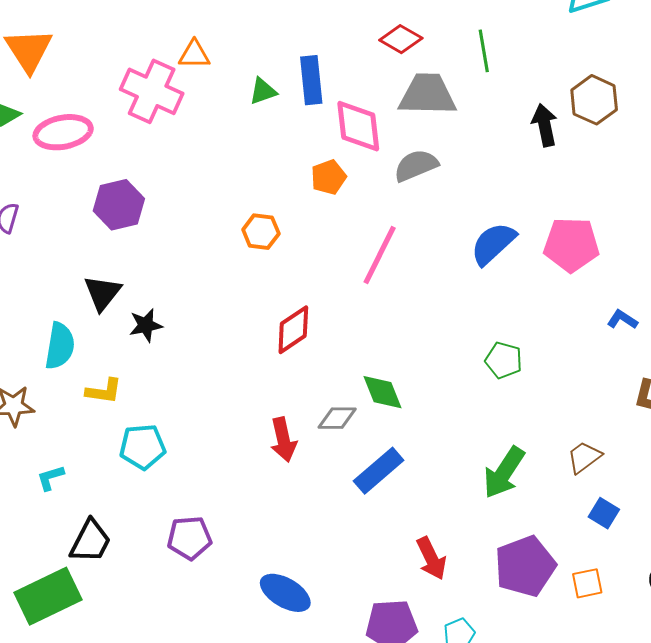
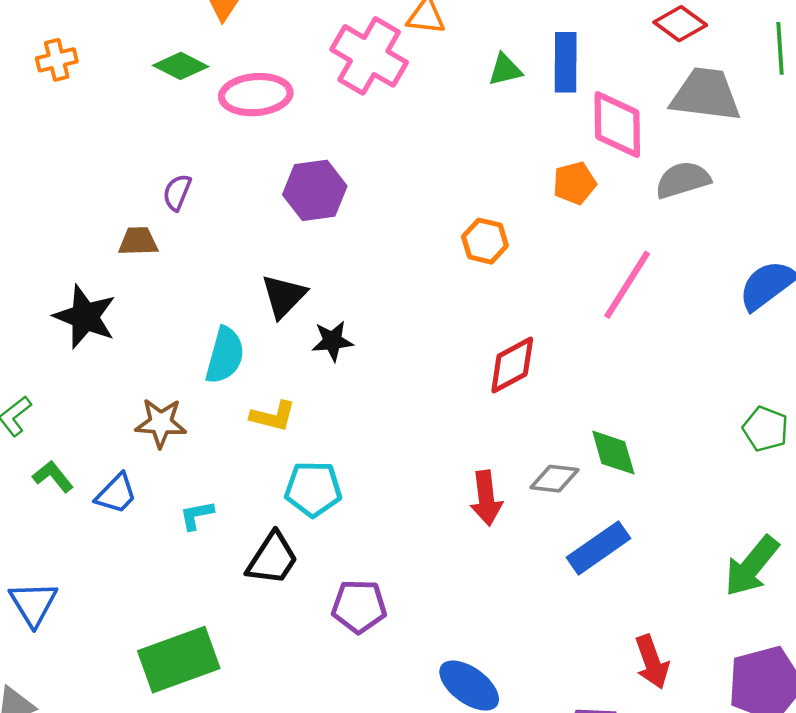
black trapezoid: (91, 541) -> (272, 559), moved

